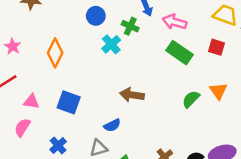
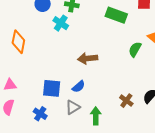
blue square: (69, 102) -> (52, 88), moved

